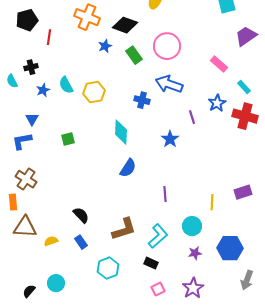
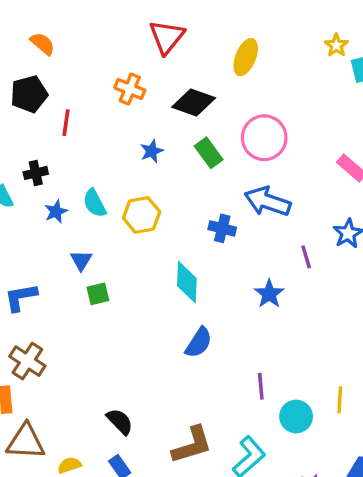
orange cross: (87, 17) -> (130, 89), size x0.7
blue star: (105, 46) -> (152, 151), moved
blue triangle: (32, 119) -> (81, 260), moved
cyan circle: (192, 226) -> (296, 416), moved

